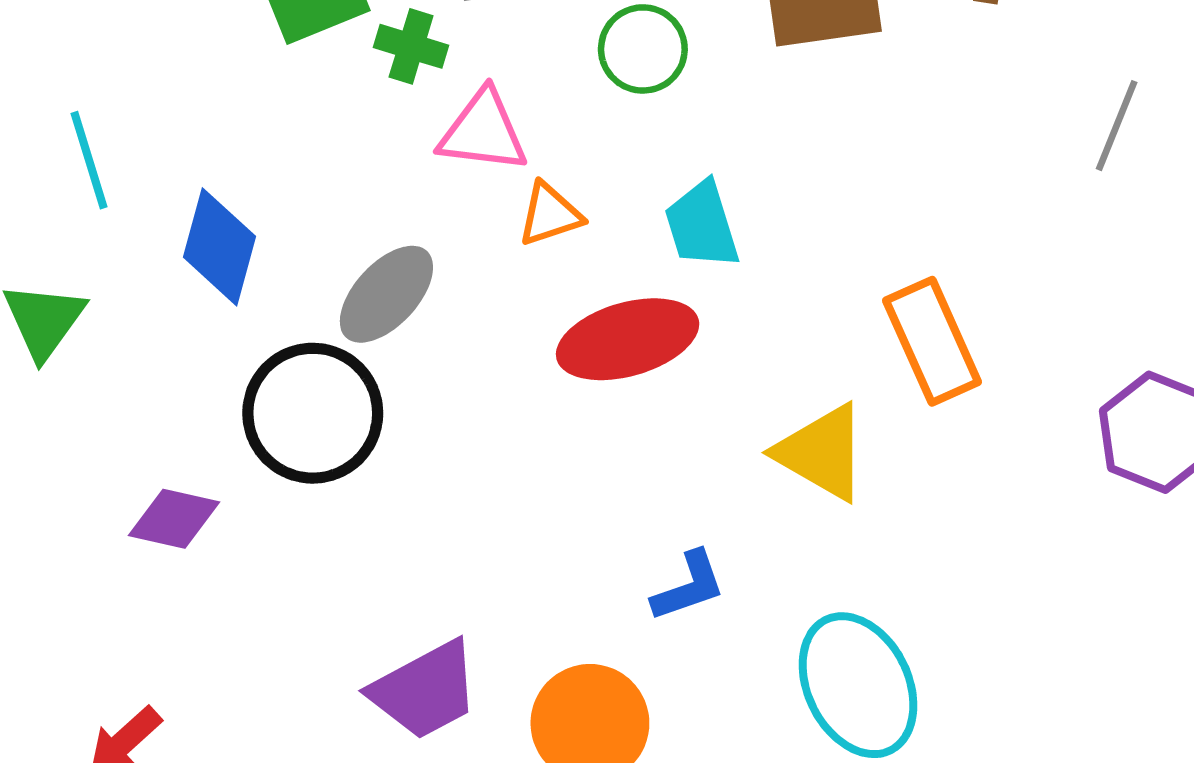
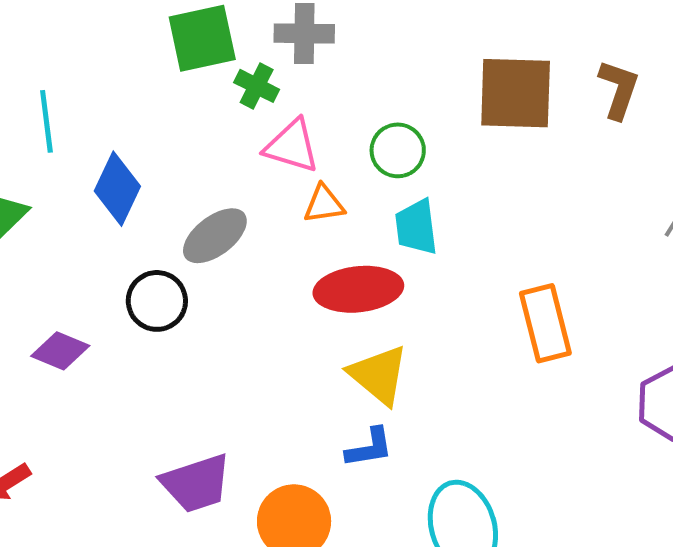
green circle: (643, 49) -> (398, 150), moved
black circle: (313, 413) -> (157, 301), size x0.7
yellow triangle: (822, 452) -> (379, 375), moved

